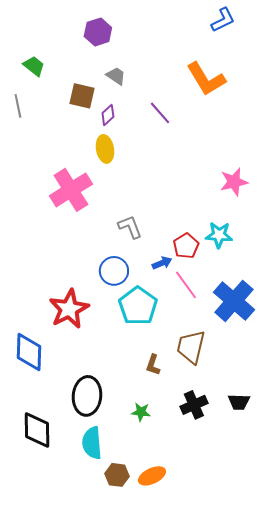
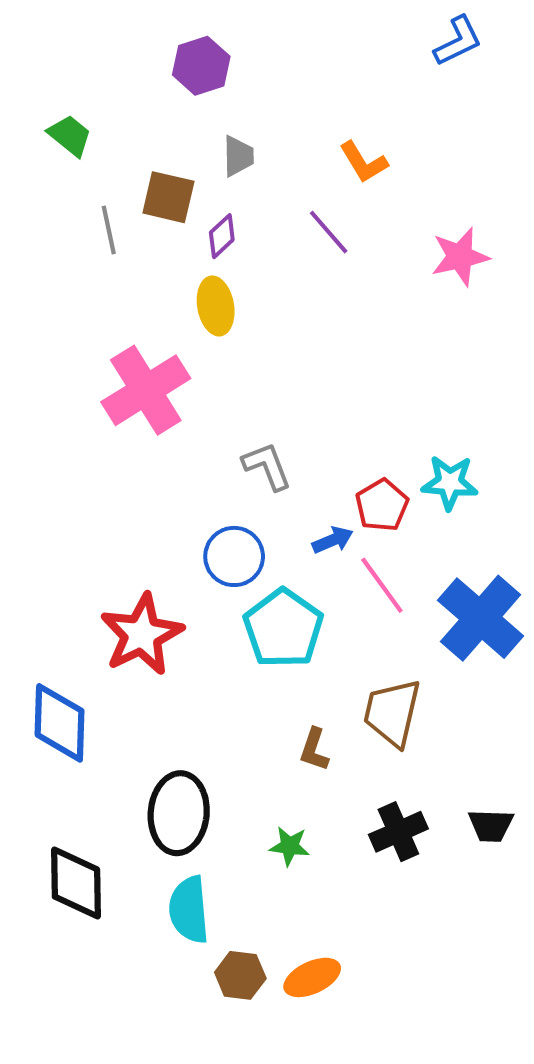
gray trapezoid: (116, 76) -> (238, 156), turned 55
orange L-shape: (206, 79) -> (363, 162), moved, size x0.6
gray line: (18, 106) -> (109, 230), moved
pink star: (234, 182) -> (460, 257), moved

